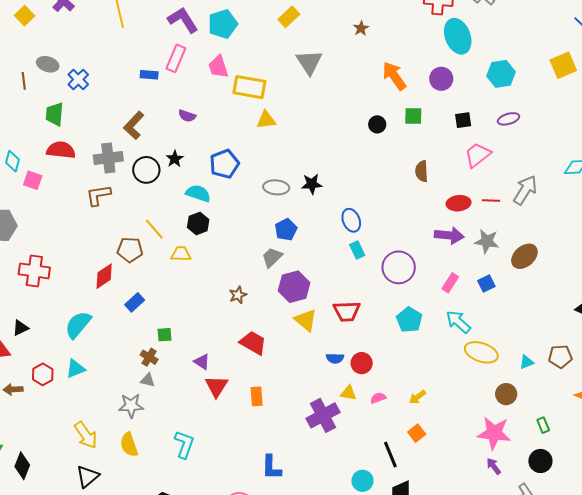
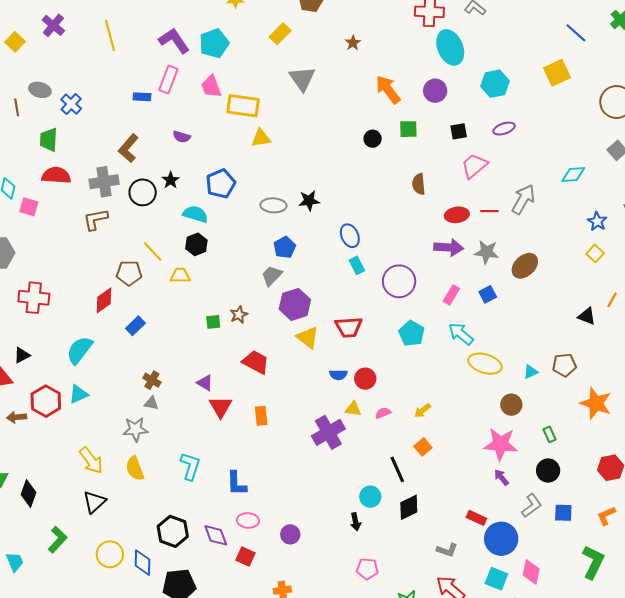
green square: (164, 335) -> (213, 322), moved
red hexagon: (43, 374) -> (46, 401), size x1.4
blue L-shape: (271, 467) -> (236, 483), moved

